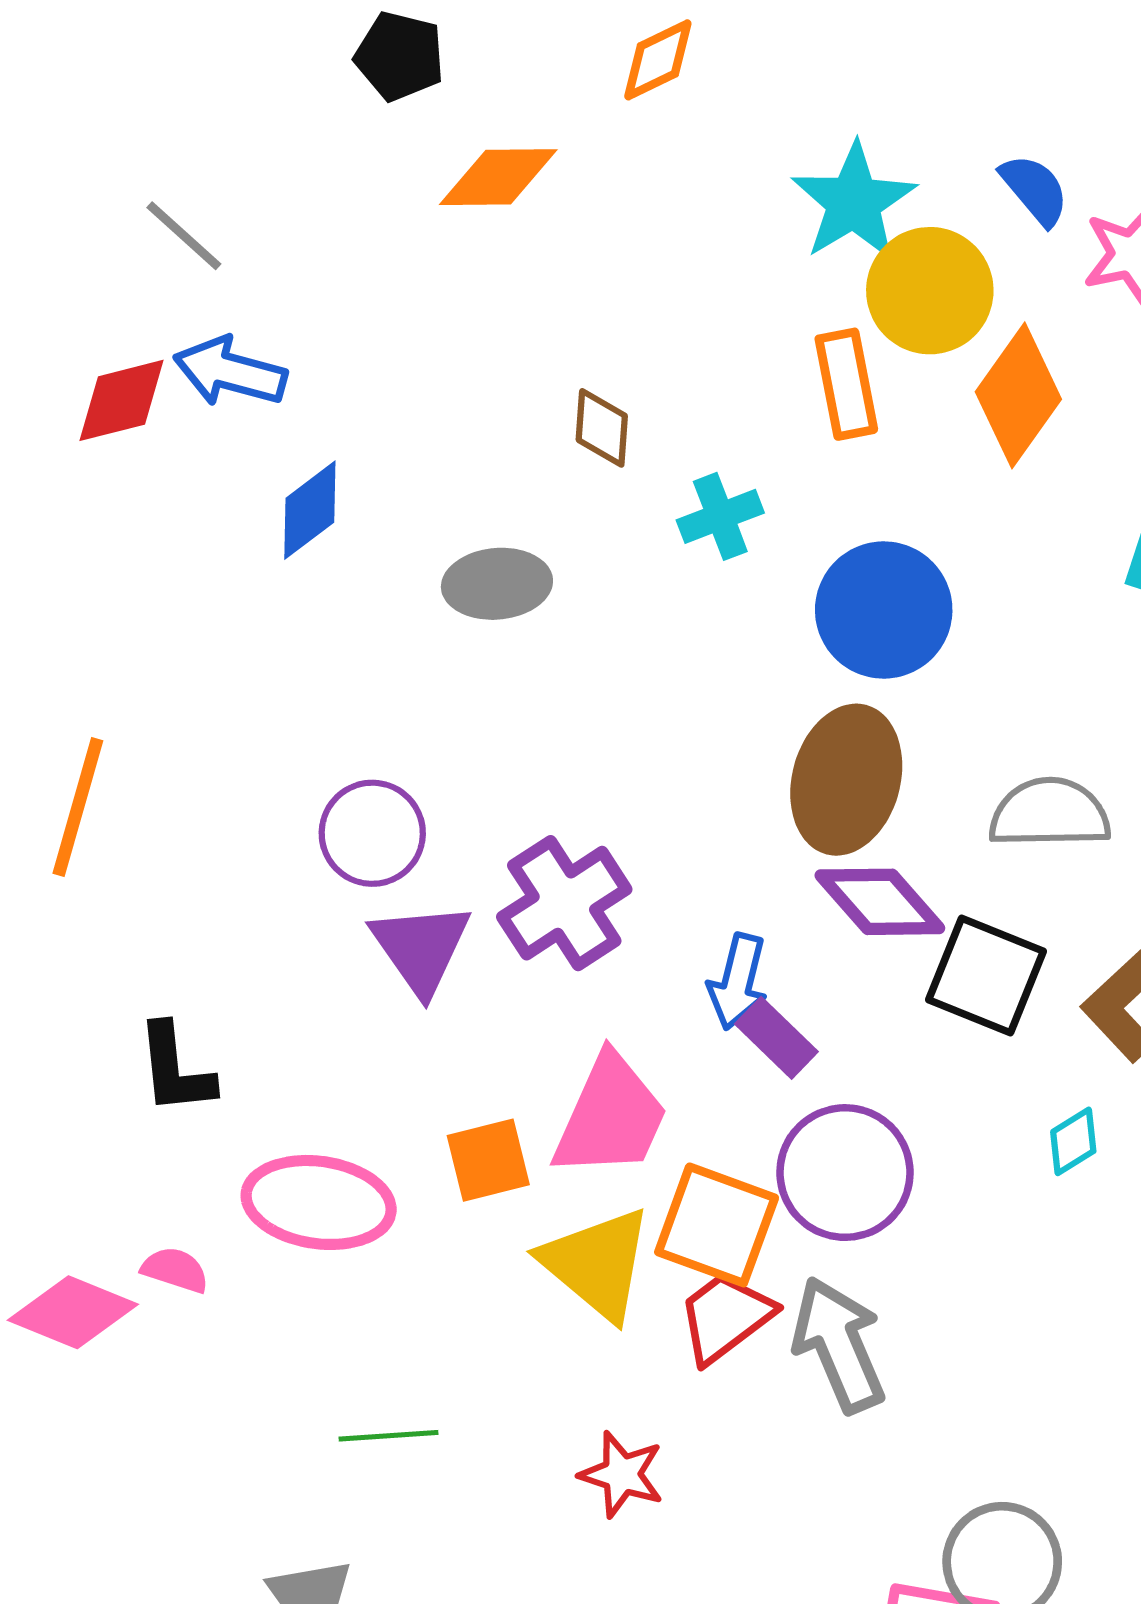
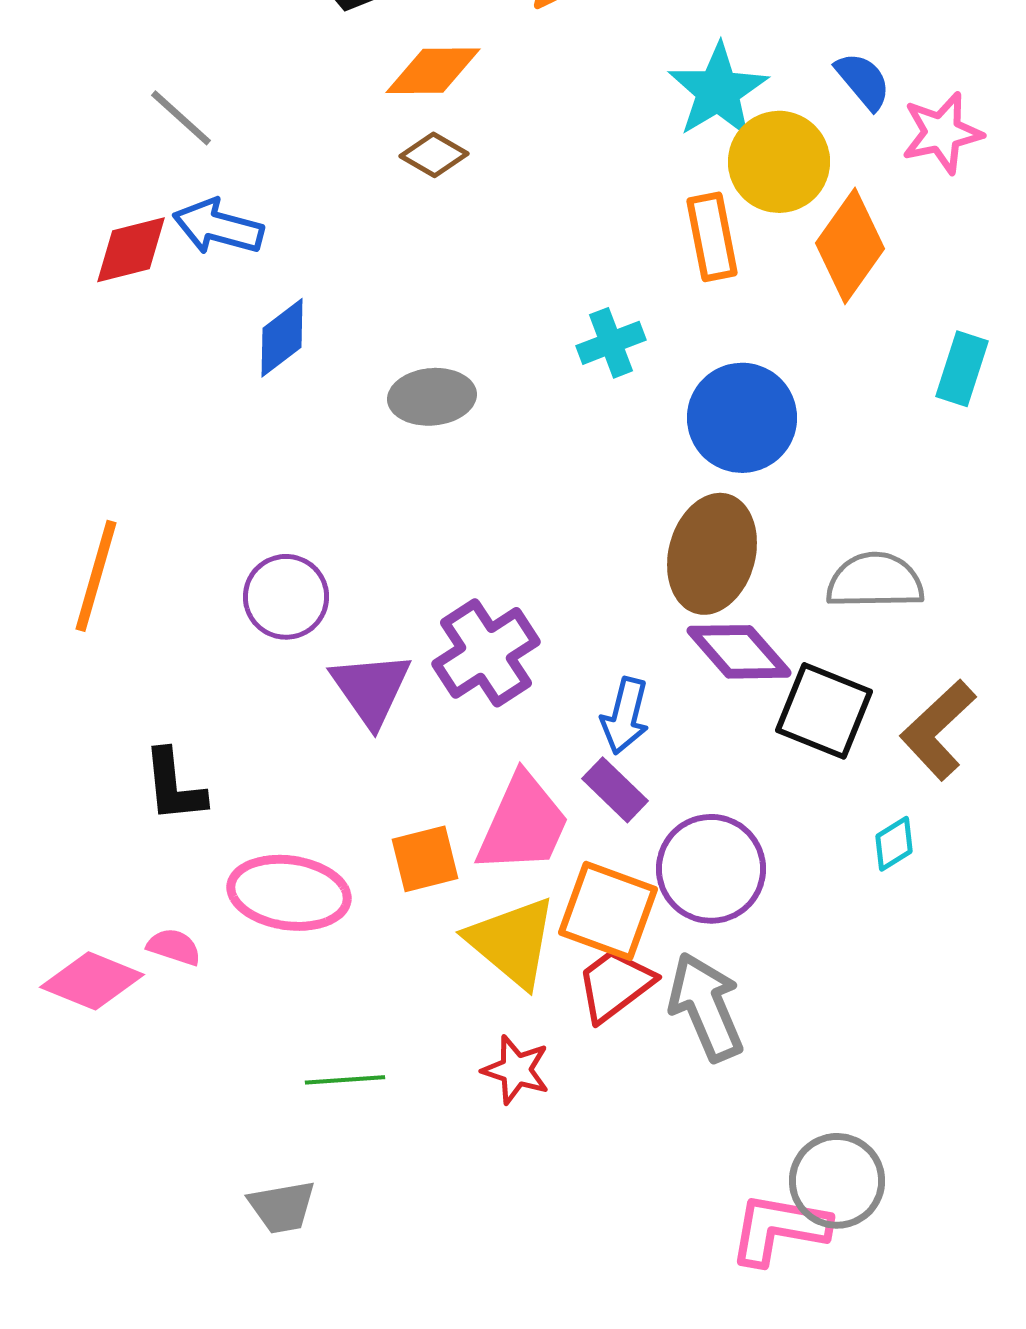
brown diamond: (602, 428) -> (434, 155), moved, turned -64
purple circle: (372, 833) -> (286, 597), moved
purple rectangle: (776, 1038) -> (615, 790), moved
red star: (622, 1474) -> (516, 1070), moved

